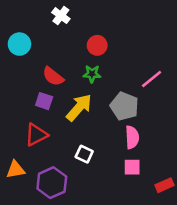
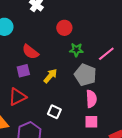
green star: (92, 74) -> (76, 50), moved
purple square: (44, 101) -> (23, 71), turned -32
yellow arrow: (79, 108) -> (50, 76), size x0.7

